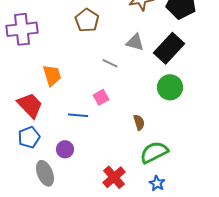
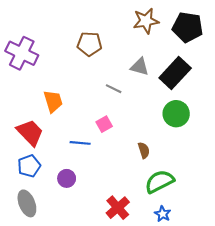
brown pentagon: (87, 20) -> (90, 44), turned -30
purple cross: (22, 29) -> (22, 53), turned 32
gray ellipse: (45, 173) -> (27, 203), moved

